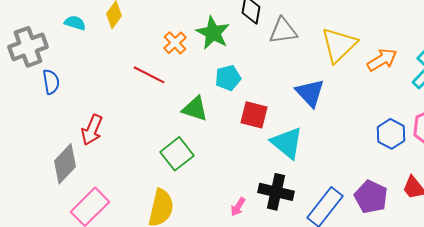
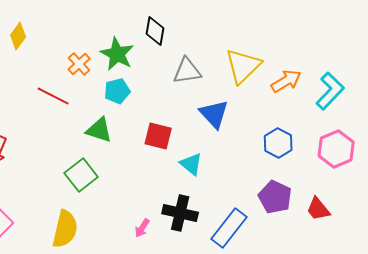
gray triangle: (283, 31) -> (187, 71), moved
cyan pentagon: (228, 78) -> (117, 91), moved
blue hexagon: (391, 134) -> (278, 143), moved
cyan triangle: (287, 143) -> (191, 164), size x0.7
purple pentagon: (371, 197) -> (275, 197), moved

